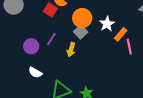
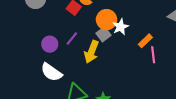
white star: (107, 24) -> (120, 27), moved
yellow arrow: (71, 50) -> (91, 52), size x1.5
white semicircle: (35, 72) -> (51, 72), size x1.5

